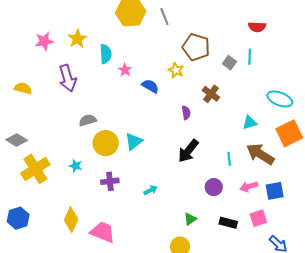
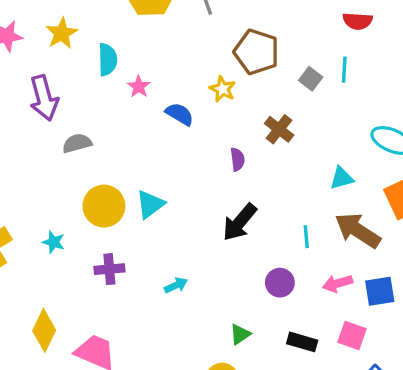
gray semicircle: (88, 120) -> (77, 143), moved
pink square: (258, 218) -> (352, 335), turned 36

